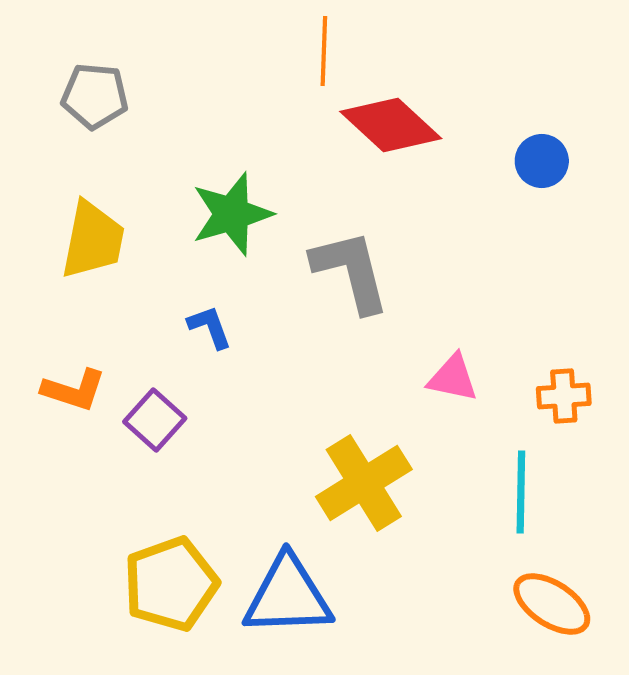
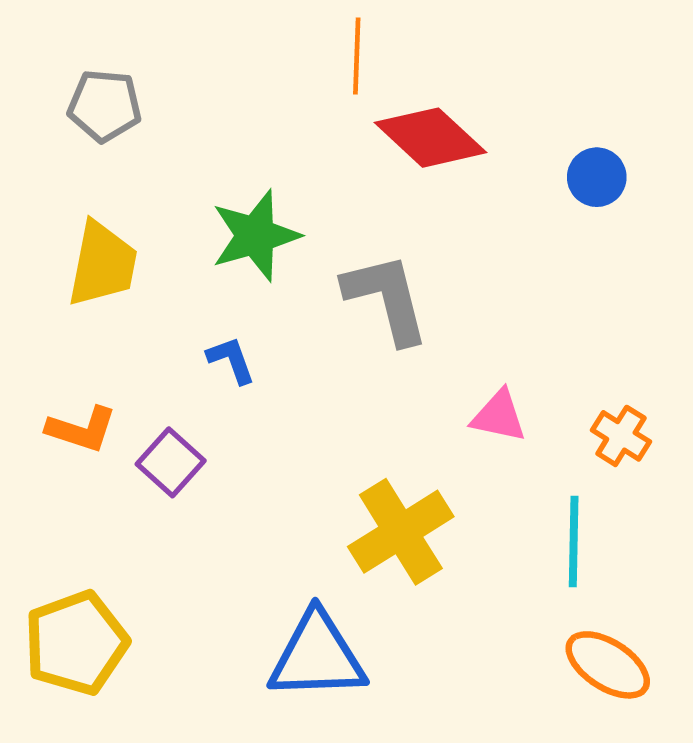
orange cross: (564, 396) -> (621, 436), turned 36
yellow pentagon: (171, 584) -> (76, 643), moved

